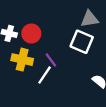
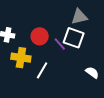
red circle: (31, 34) -> (40, 36), moved
purple line: (51, 60) -> (60, 44), moved

